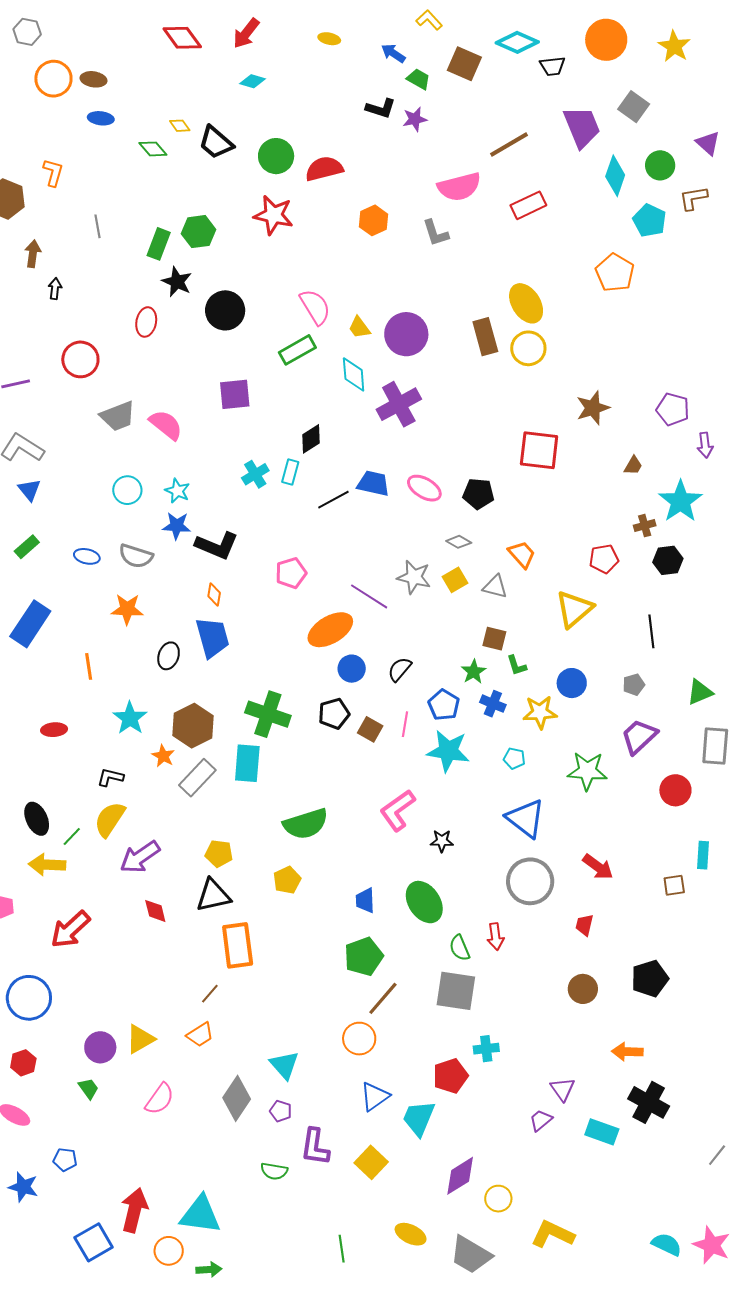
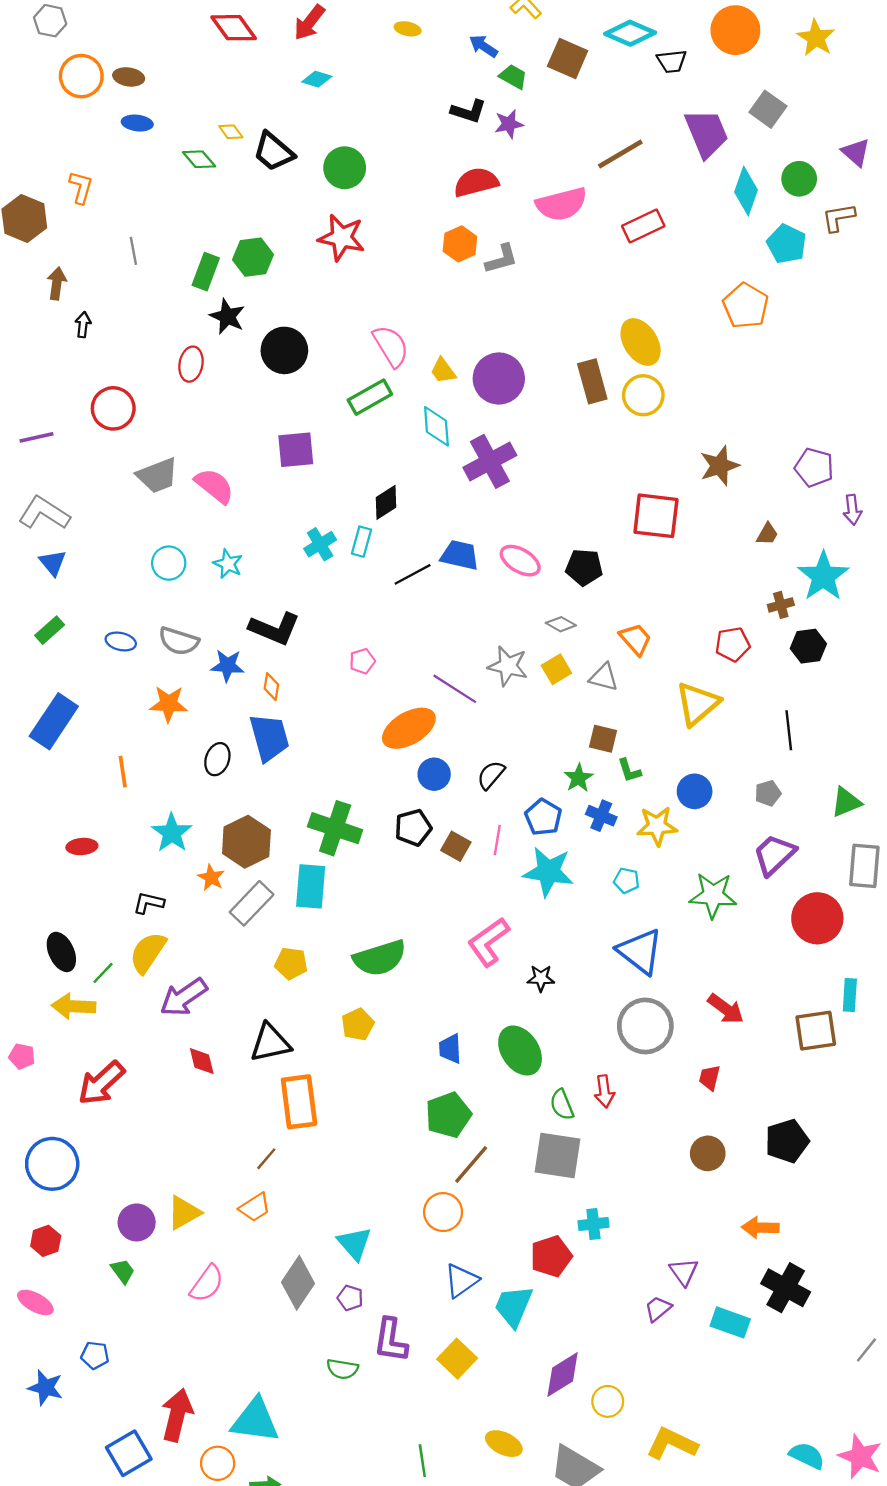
red semicircle: (324, 169) -> (476, 182), moved
gray L-shape: (436, 233) -> (501, 259), moved, turned -88
blue star: (177, 526) -> (227, 666), moved
pink pentagon: (291, 573) -> (362, 661), size x0.7
red circle: (675, 790) -> (817, 918), size x1.4
yellow pentagon: (219, 853) -> (291, 963), moved
brown square: (674, 885) -> (816, 1031), size x1.6

